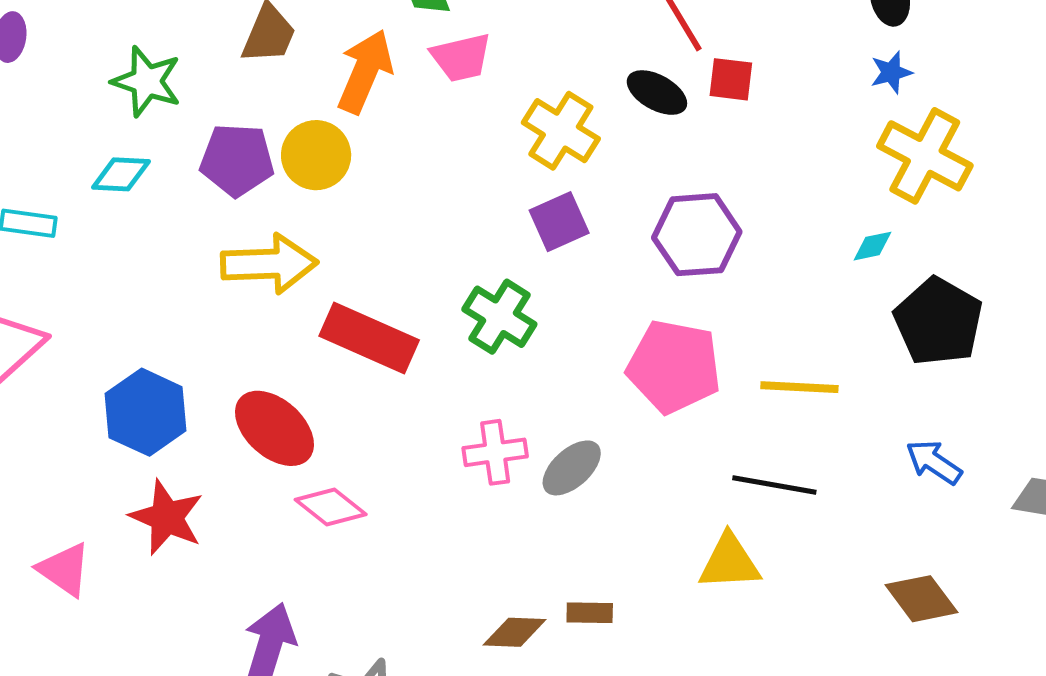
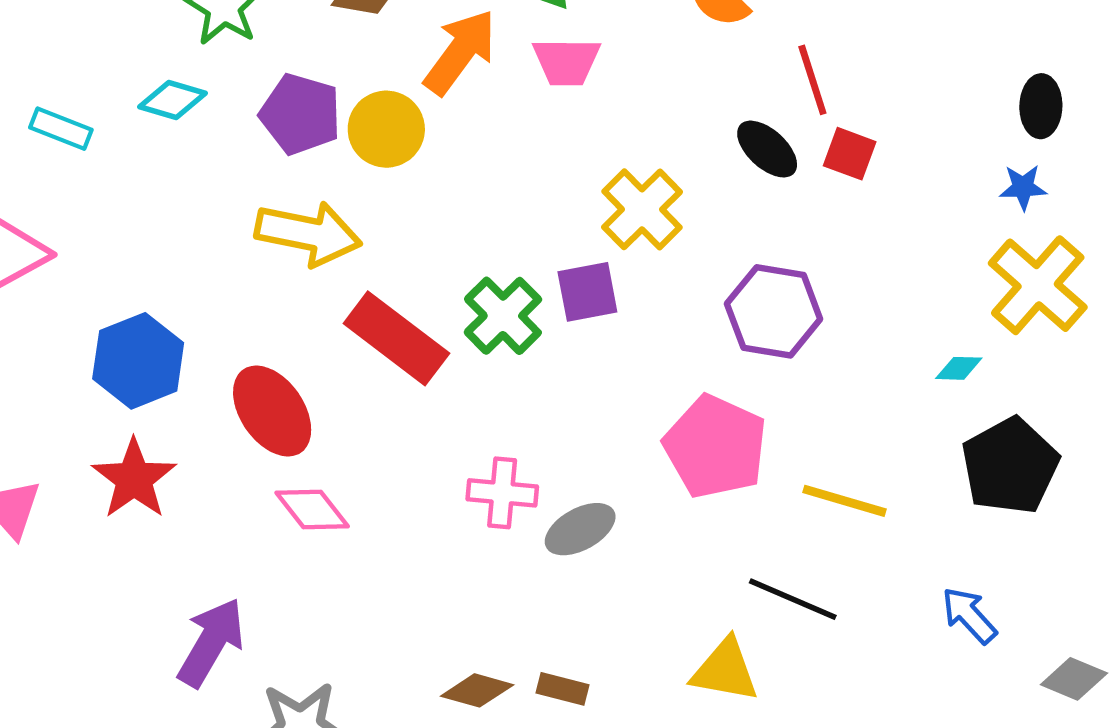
yellow cross: (561, 131) -> (642, 209), moved
purple square: (559, 222) -> (587, 292), moved
green cross: (499, 317) -> (503, 316), moved

